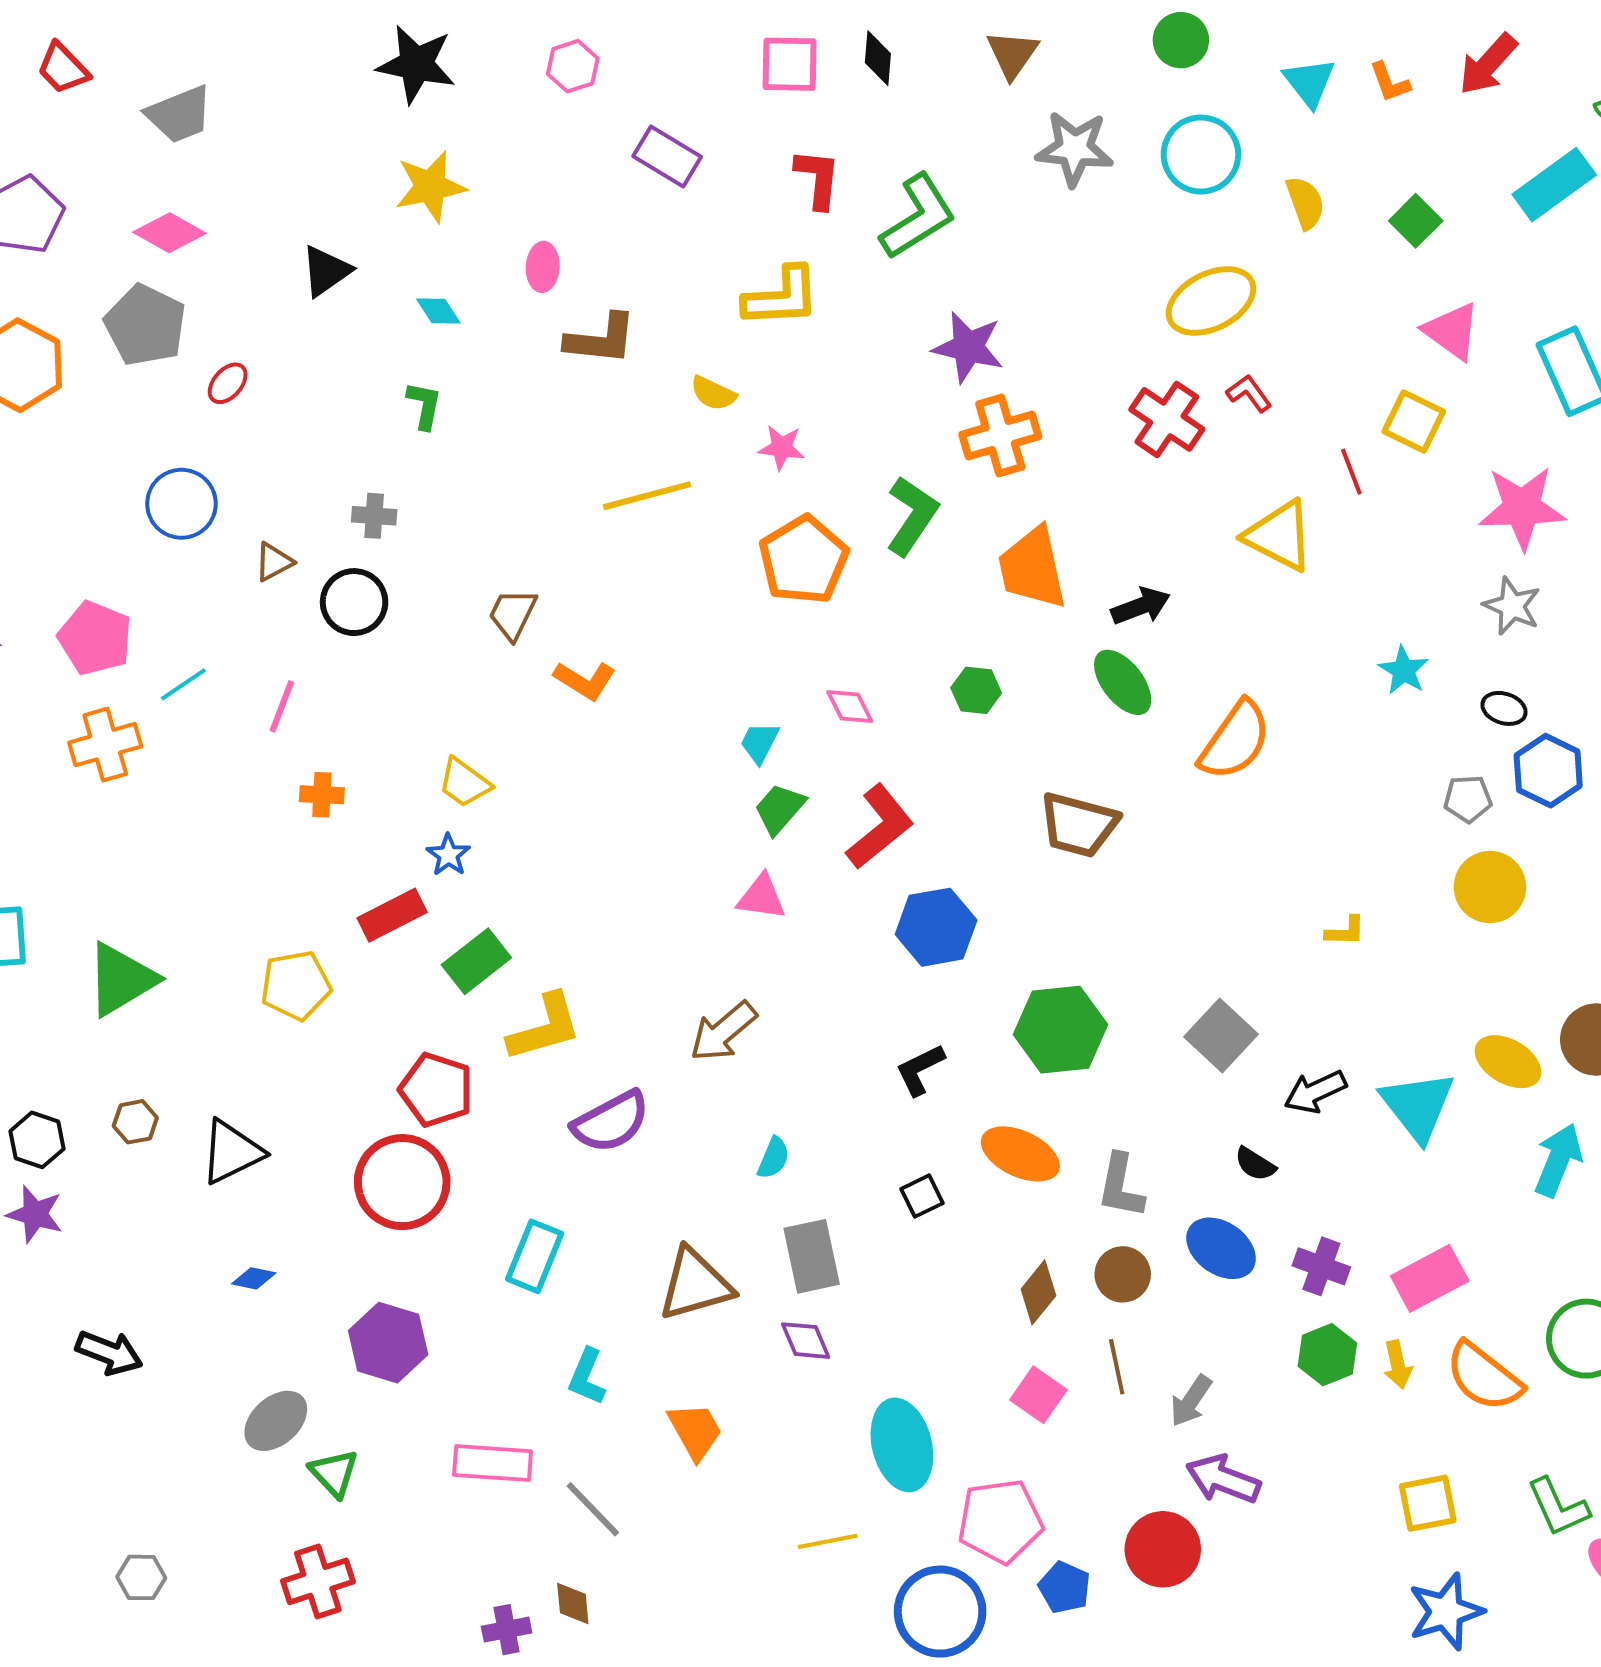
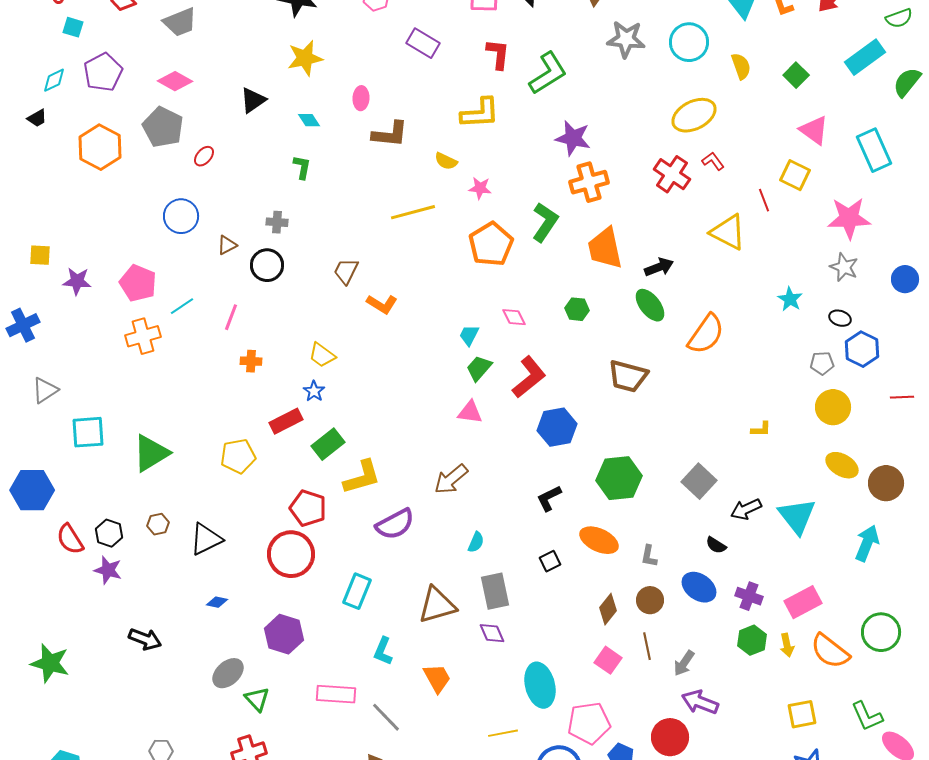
yellow ellipse: (1508, 1062) -> (842, 465), moved
gray L-shape: (1121, 1186) -> (649, 556), size x0.7

